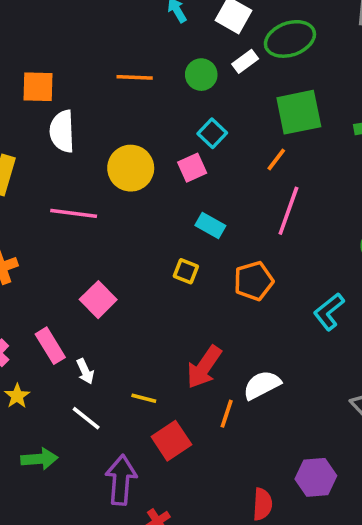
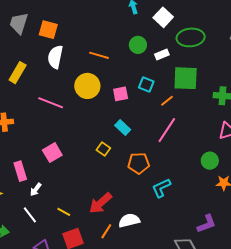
white rectangle: (245, 61) -> (162, 54), moved
orange line: (135, 77) -> (99, 55), moved
cyan square: (212, 133) -> (146, 85), moved, turned -35
cyan L-shape: (329, 312) -> (161, 188), moved
white arrow: (85, 371) -> (36, 189), turned 48

